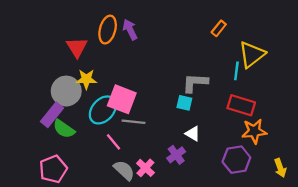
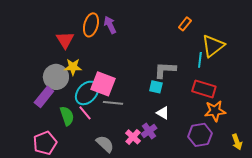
green semicircle: (64, 129) -> (67, 116), moved, turned -144
pink line: (113, 142) -> (85, 113), moved
pink cross: (145, 168) -> (133, 137), moved

